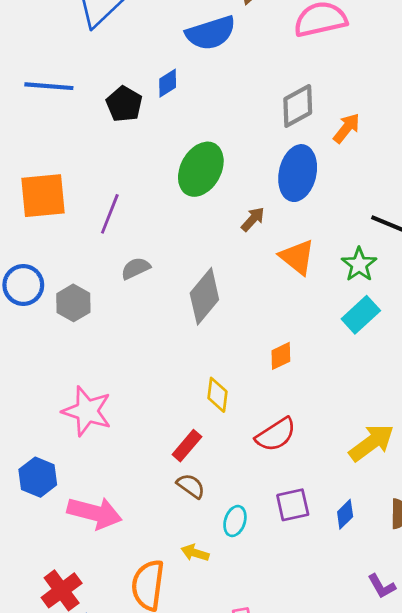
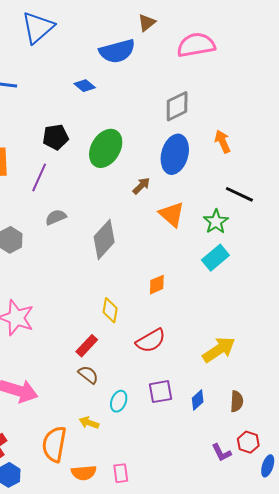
blue diamond: (168, 83) -> (85, 86), turned 70
black pentagon: (124, 104) -> (55, 137), moved, turned 30
orange arrow: (347, 128) -> (223, 142), moved, turned -65

